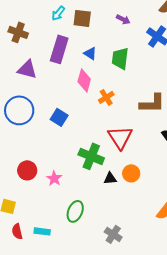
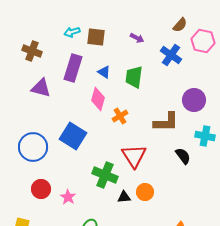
cyan arrow: (58, 13) -> (72, 32), turned 35
blue circle: (19, 110) -> (33, 147), moved
blue square: (59, 117) -> (73, 136), size x1.5

